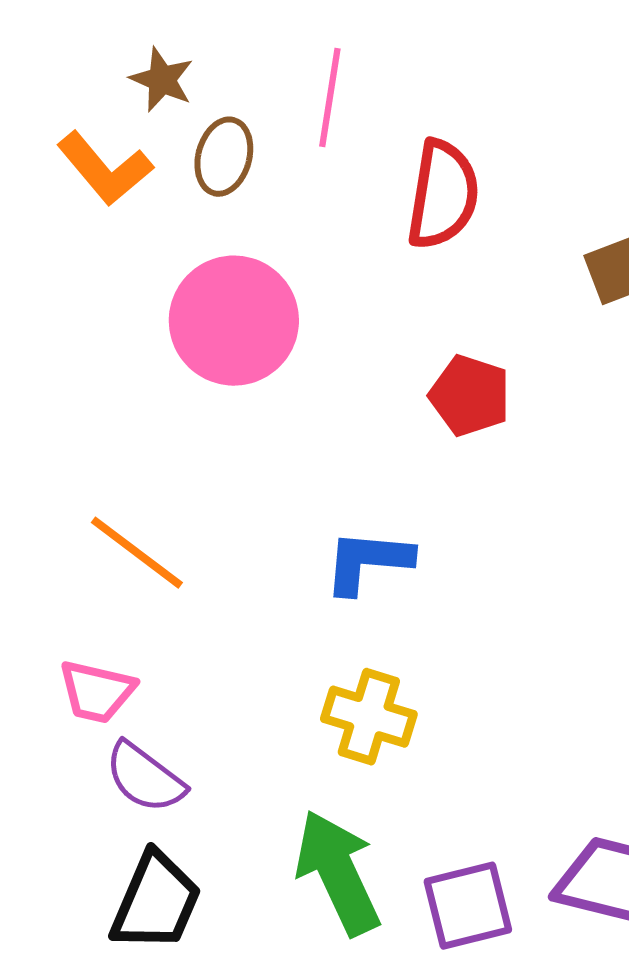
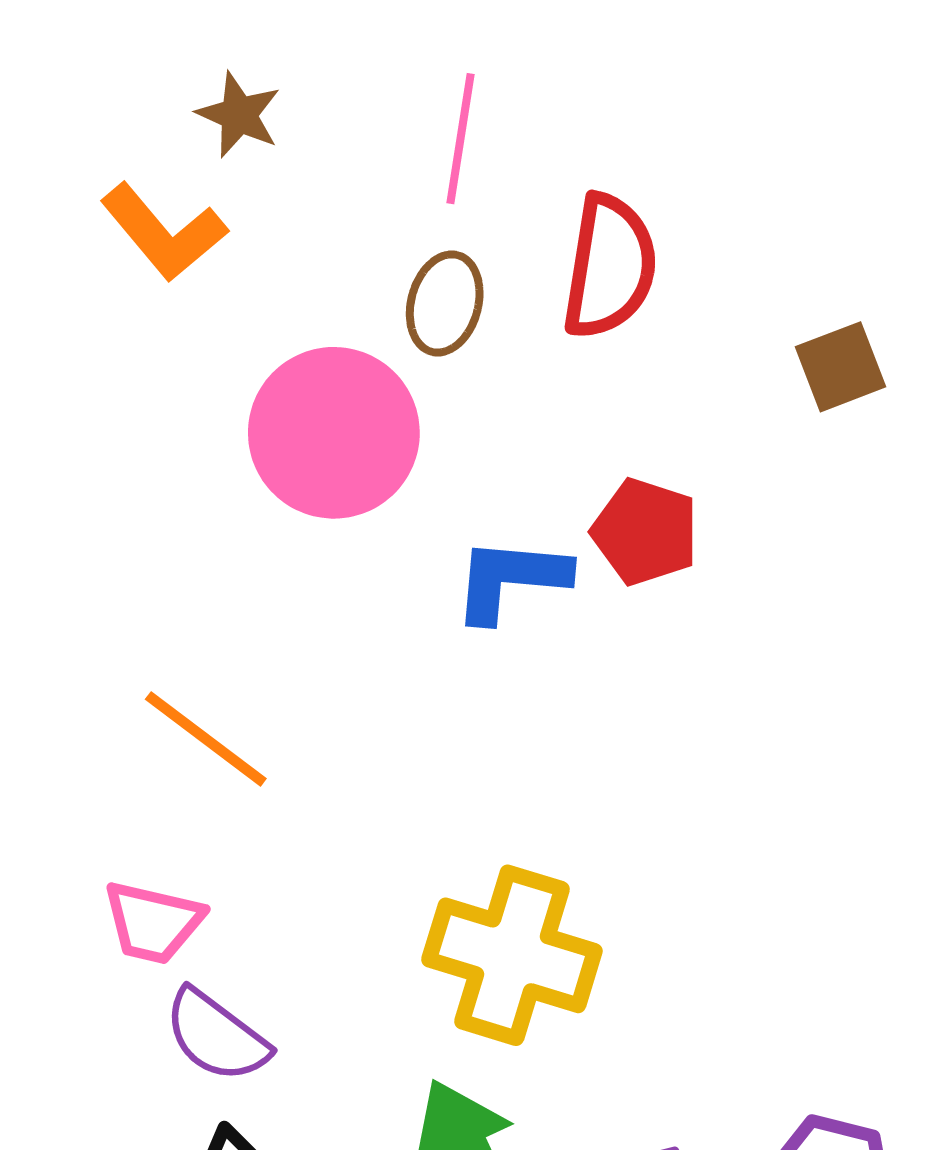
brown ellipse: (224, 157) -> (445, 303), moved
blue L-shape: (368, 562) -> (511, 579), moved
yellow cross: (369, 717) -> (512, 955), size x1.4

